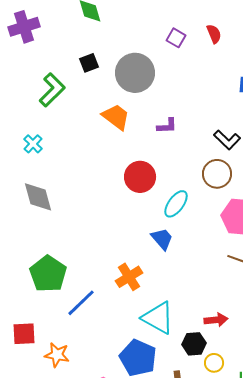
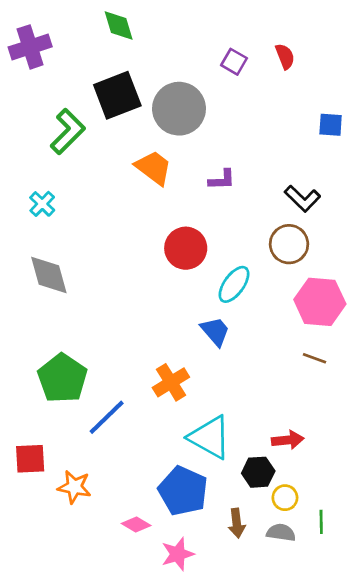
black square: (89, 63) -> (117, 95), size x1.8

